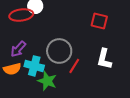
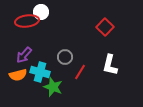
red square: (99, 21) -> (105, 27), turned 30
gray circle: (59, 51) -> (65, 57), size x0.6

